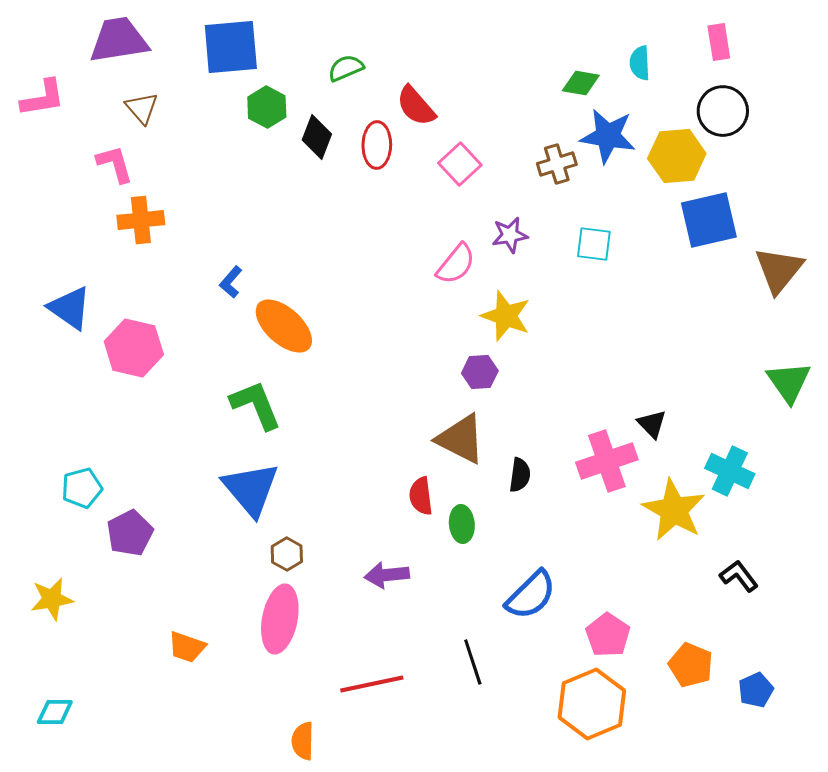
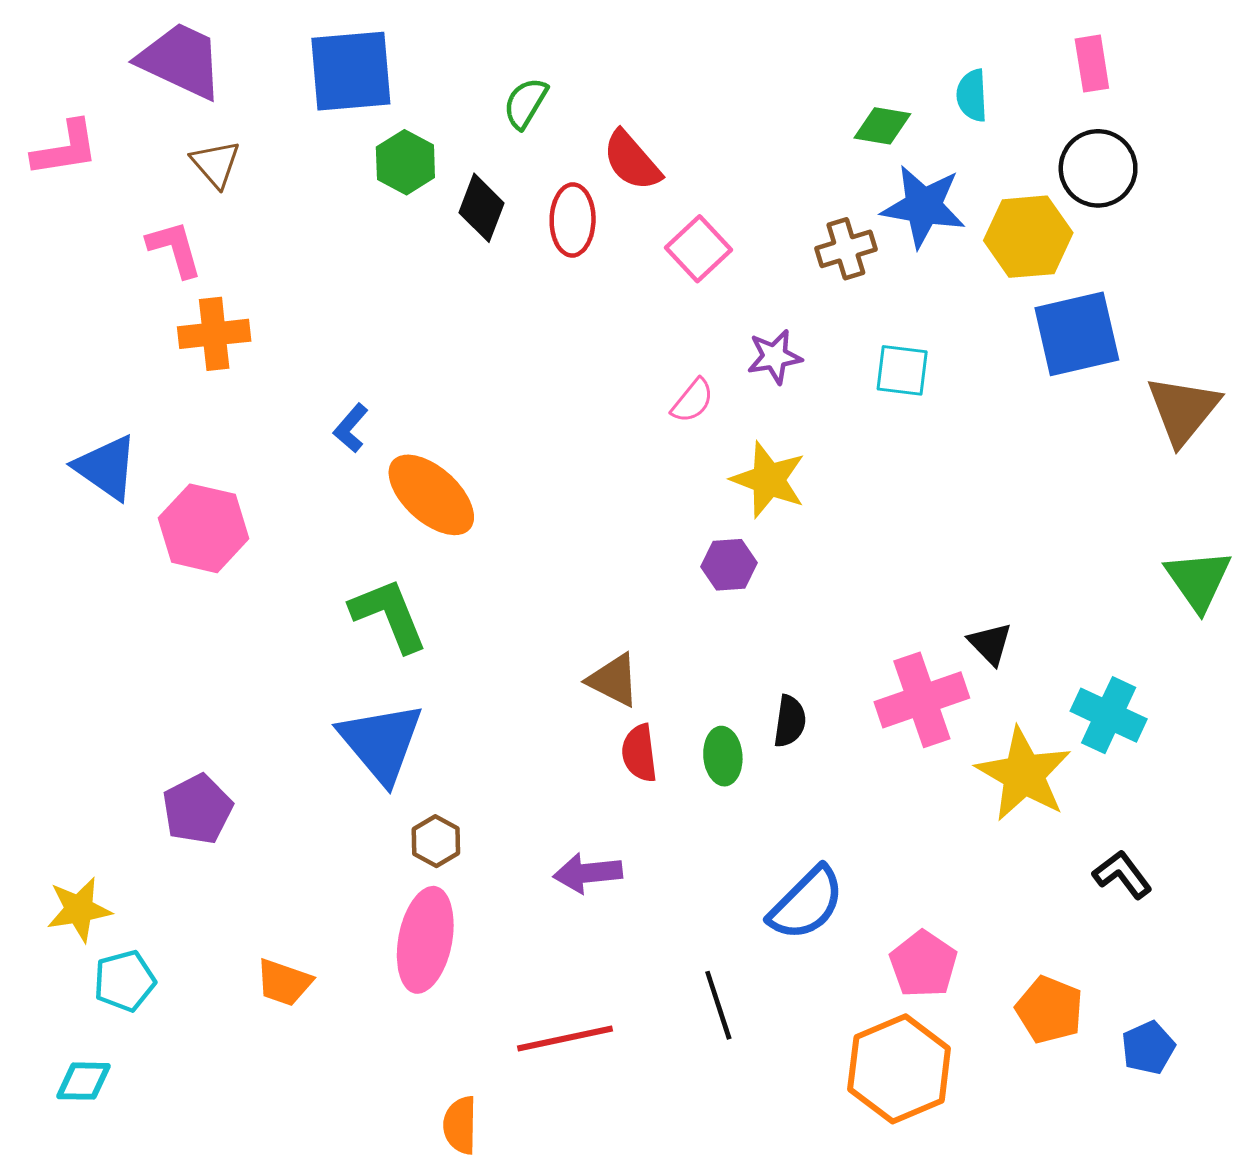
purple trapezoid: (119, 40) -> (181, 61), turned 34
green semicircle: (346, 68) -> (525, 103), turned -36
pink semicircle: (456, 264) -> (693, 401), size x0.7
brown triangle: (461, 439) -> (614, 680), moved, size x0.7
cyan pentagon: (82, 488) -> (125, 981), moved
green ellipse: (462, 524) -> (723, 756), moved

